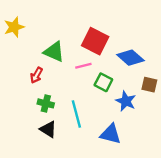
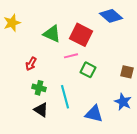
green triangle: (54, 52) -> (52, 34), moved
blue diamond: (130, 58) -> (111, 16), moved
blue star: (126, 101) -> (123, 102), moved

